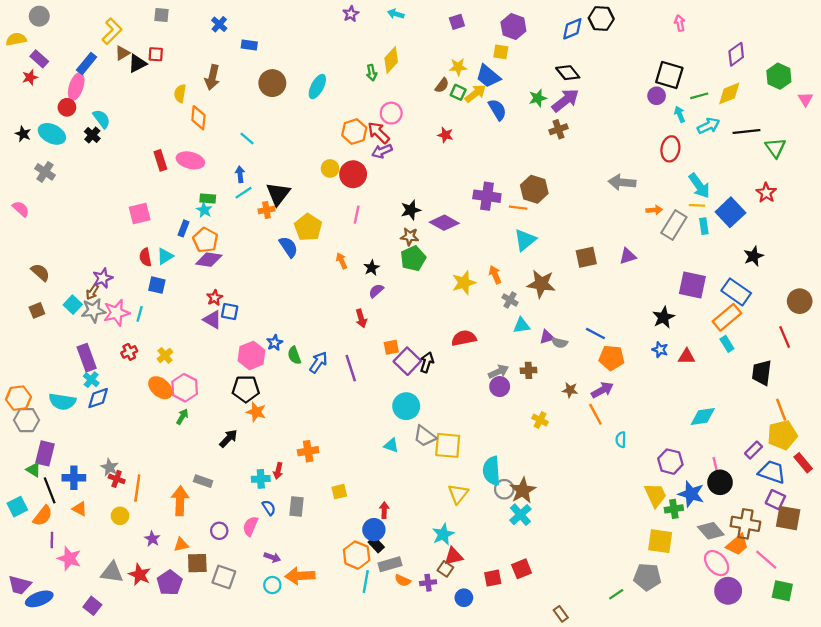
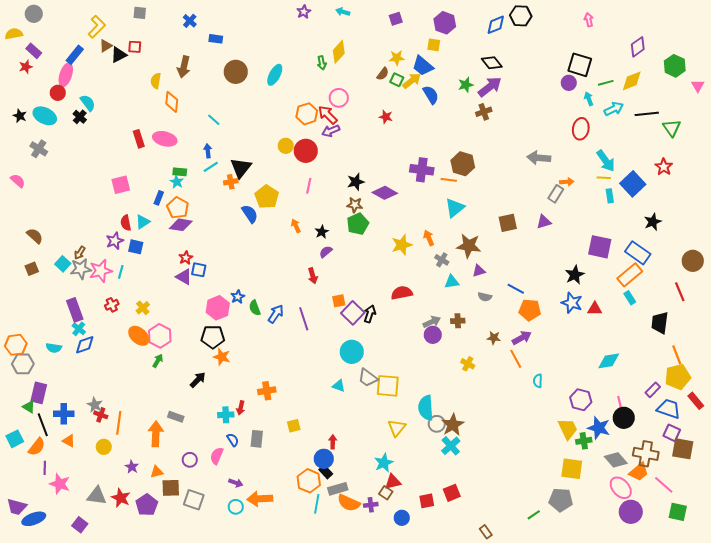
gray rectangle: (674, 225) -> (556, 194), moved, size x0.7
purple star: (103, 278) -> (115, 241), moved
purple triangle: (547, 337) -> (479, 271), moved
blue star: (660, 350) -> (572, 303), size x1.5
cyan semicircle: (62, 402) -> (54, 348), size x0.7
orange semicircle: (403, 580) -> (349, 503), size x1.6

